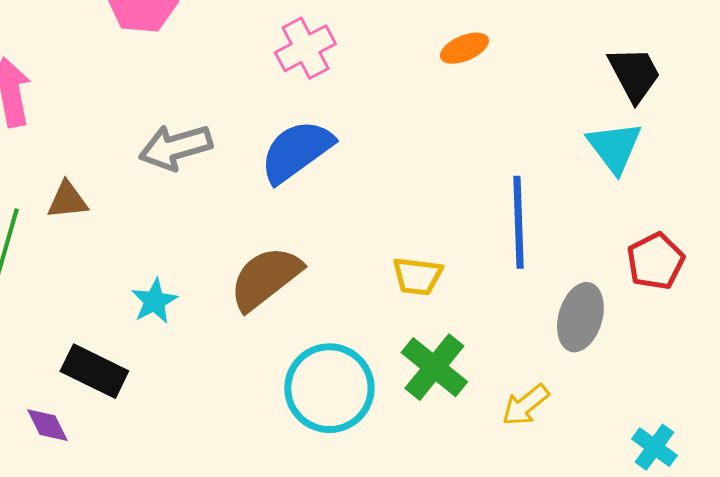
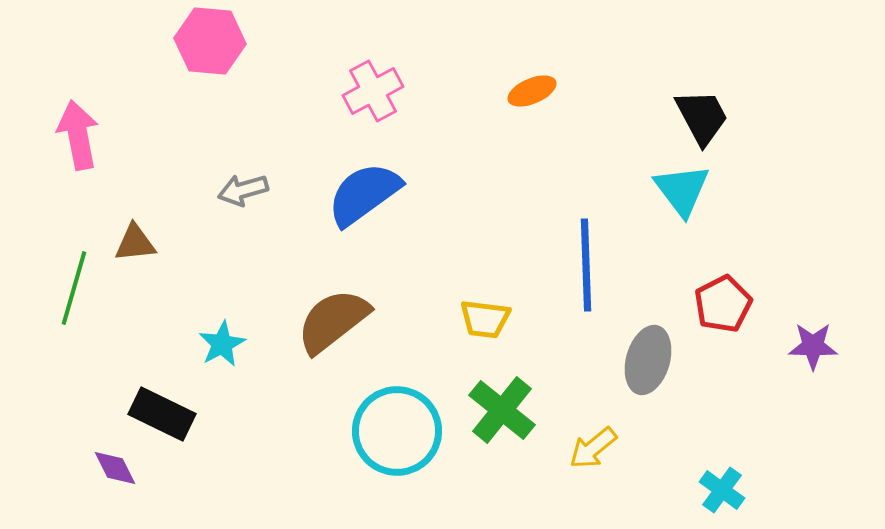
gray arrow: (175, 147) -> (243, 190), size x0.7

